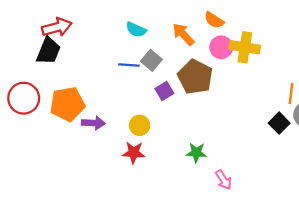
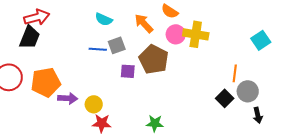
gray square: (151, 60) -> (117, 45), turned 30
purple square: (164, 91) -> (128, 71), turned 35
yellow circle: (140, 125) -> (94, 104), moved

